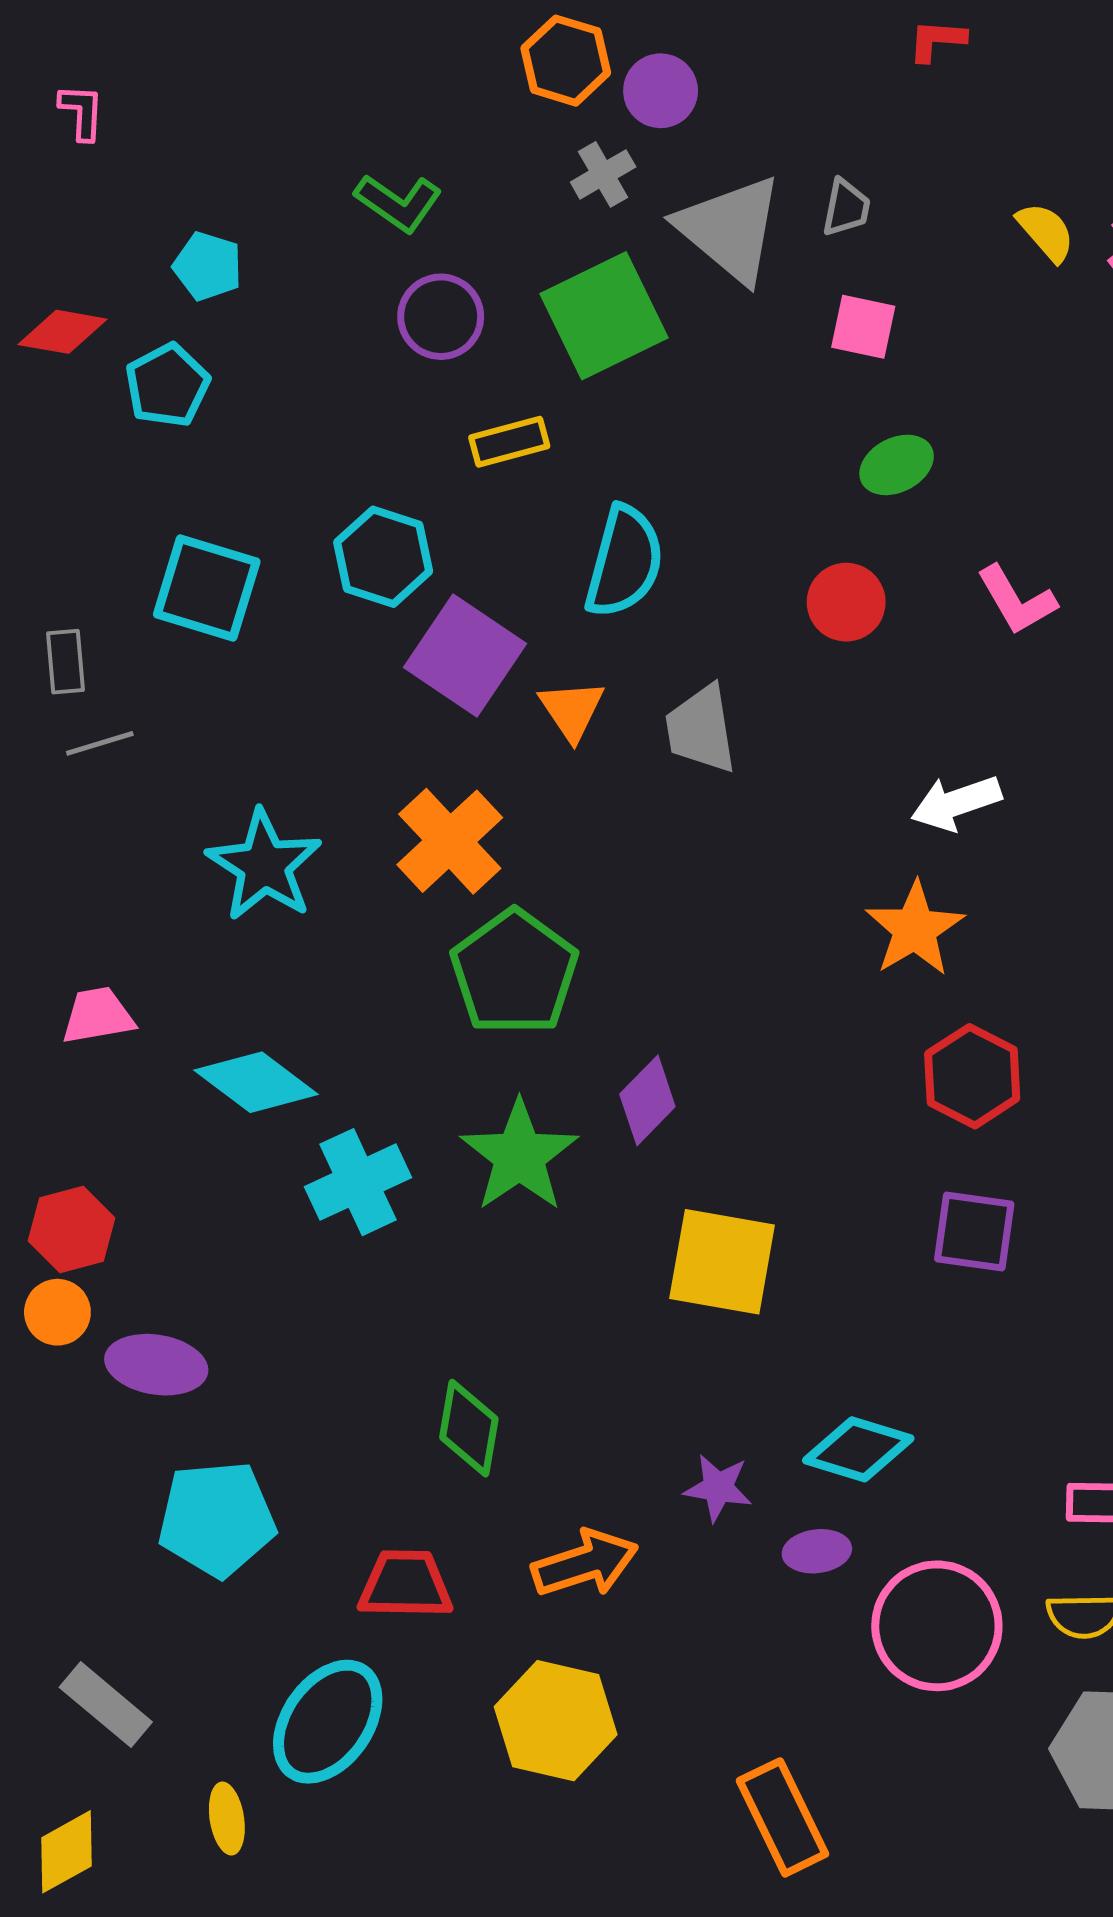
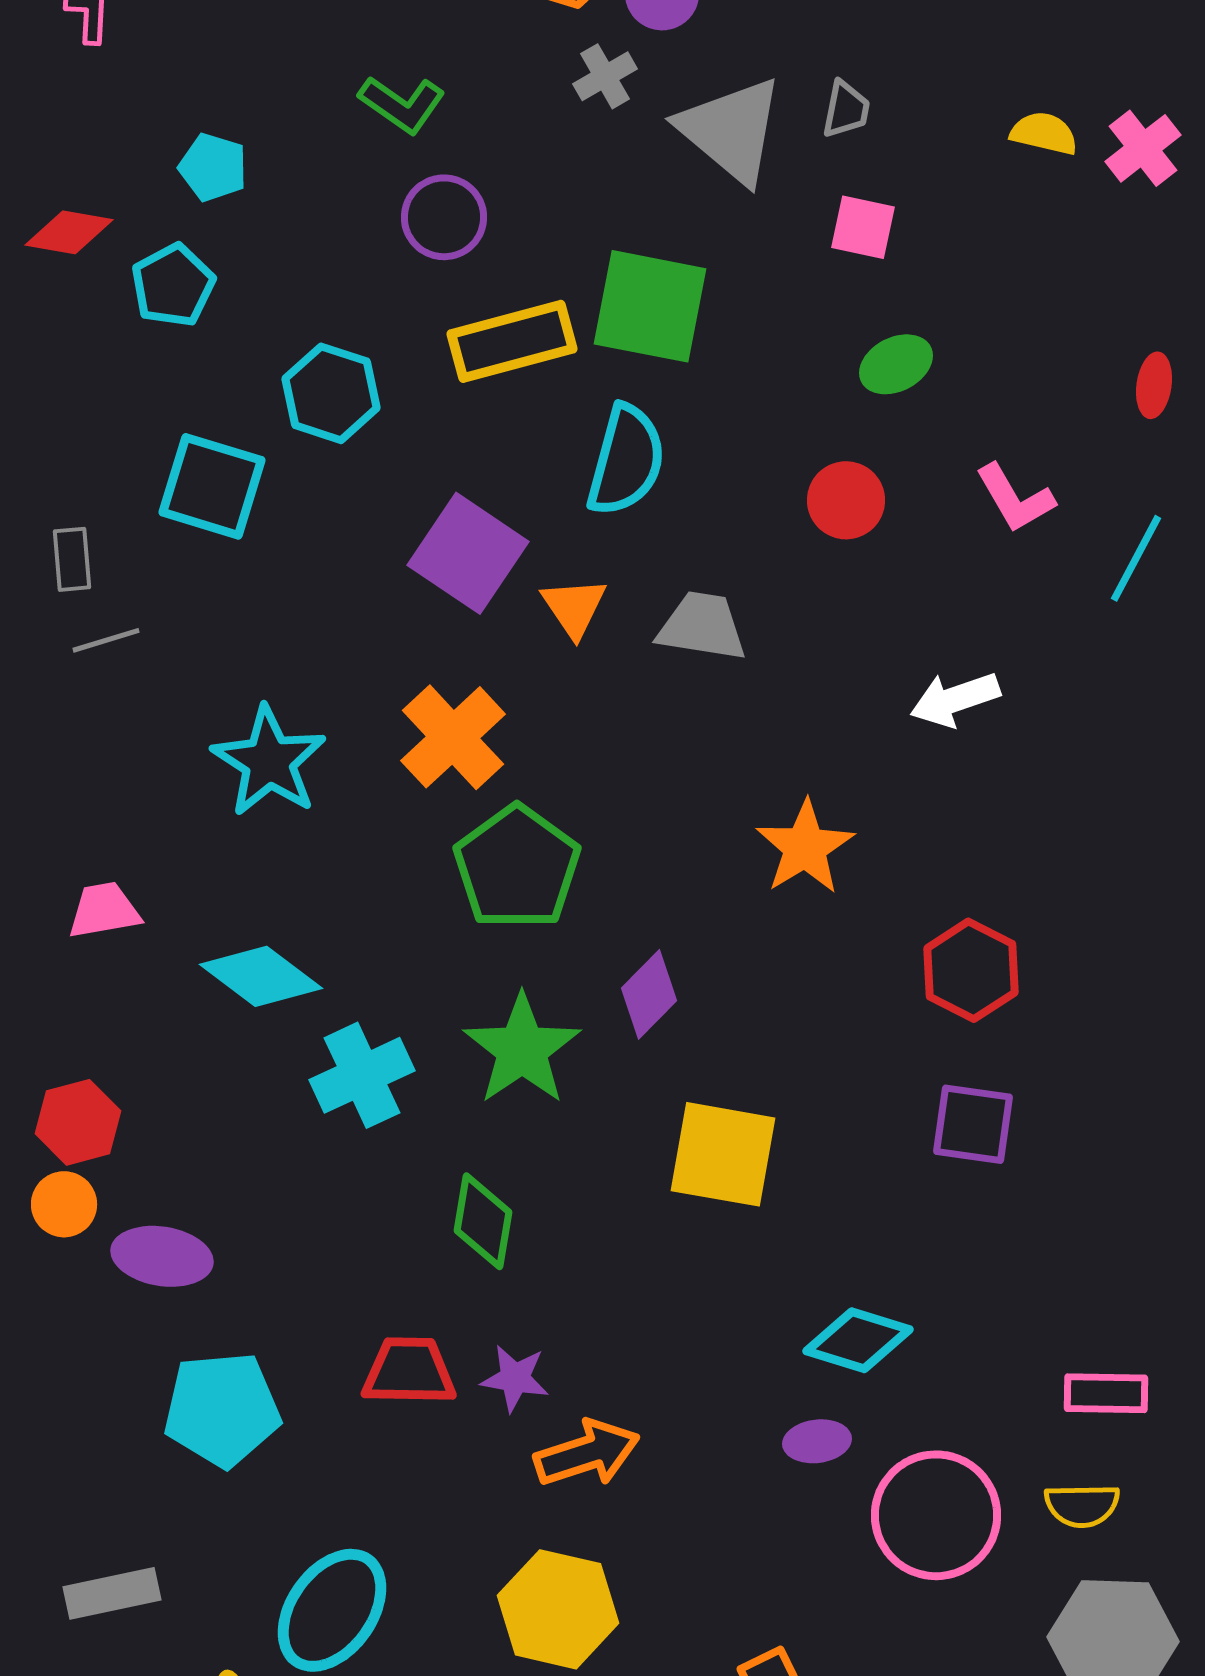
yellow semicircle: (1046, 232) -> (1044, 133), turned -36
green square: (604, 316) -> (650, 306), moved, turned 37
yellow rectangle: (509, 442) -> (512, 341), size x1.6
cyan hexagon: (383, 557) -> (331, 393), moved
gray trapezoid: (701, 729) -> (702, 626), turned 108
orange star: (915, 929) -> (805, 847), moved
green diamond: (469, 1428) -> (483, 1221), moved
purple star: (718, 1488) -> (515, 1378), moved
red trapezoid: (405, 1585) -> (409, 1371), moved
gray rectangle: (106, 1705) -> (112, 1593), turned -52

